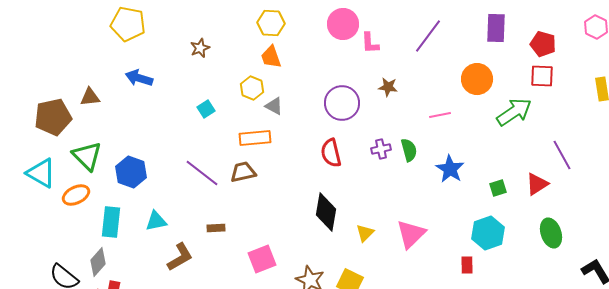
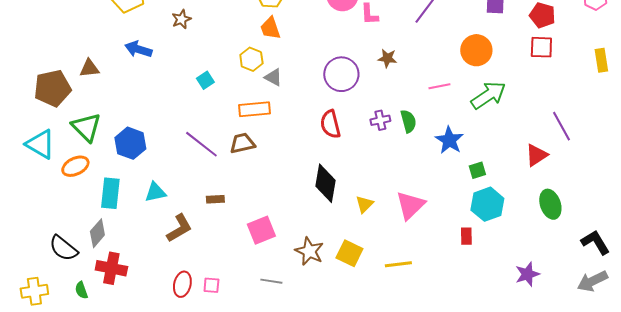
brown star: (200, 48) -> (181, 19), moved
green arrow: (514, 112) -> (488, 95), moved
green square: (498, 188) -> (477, 170), moved

